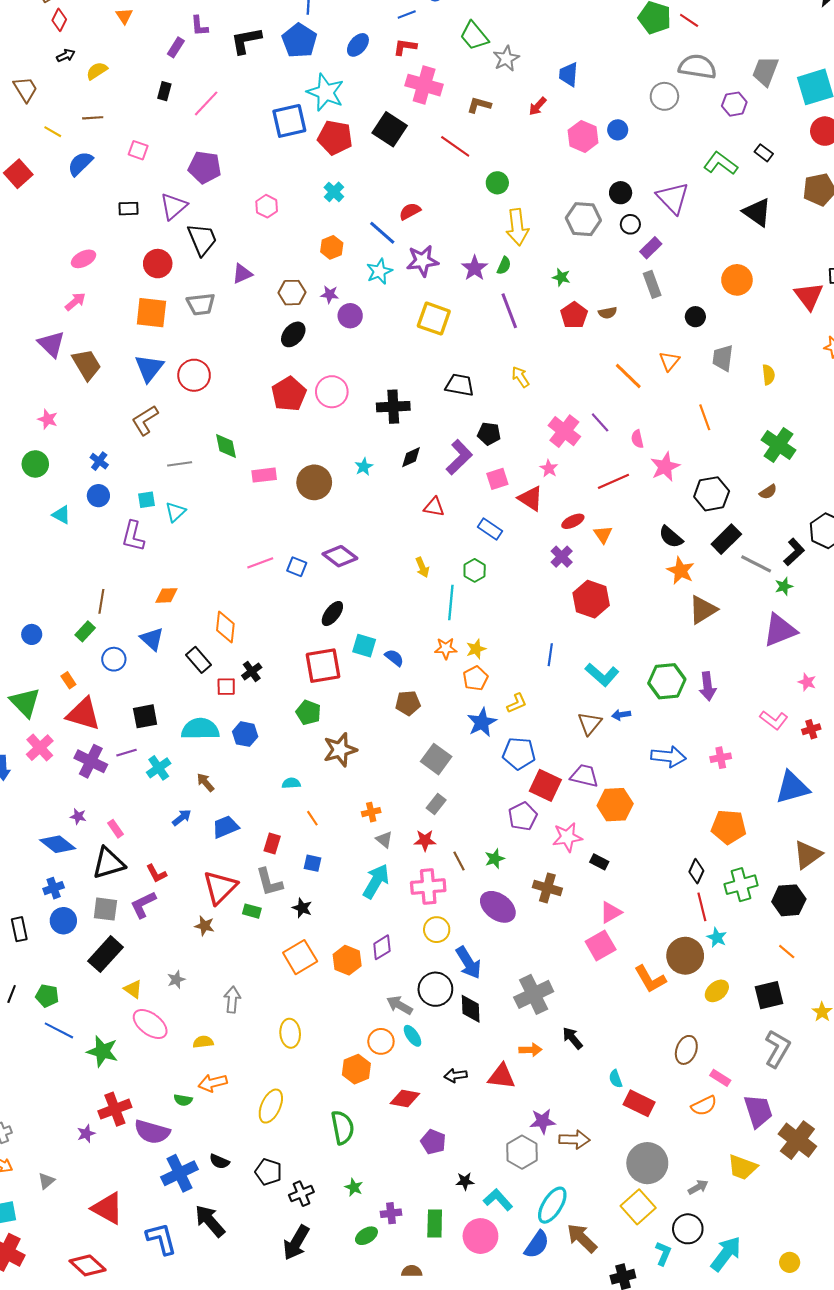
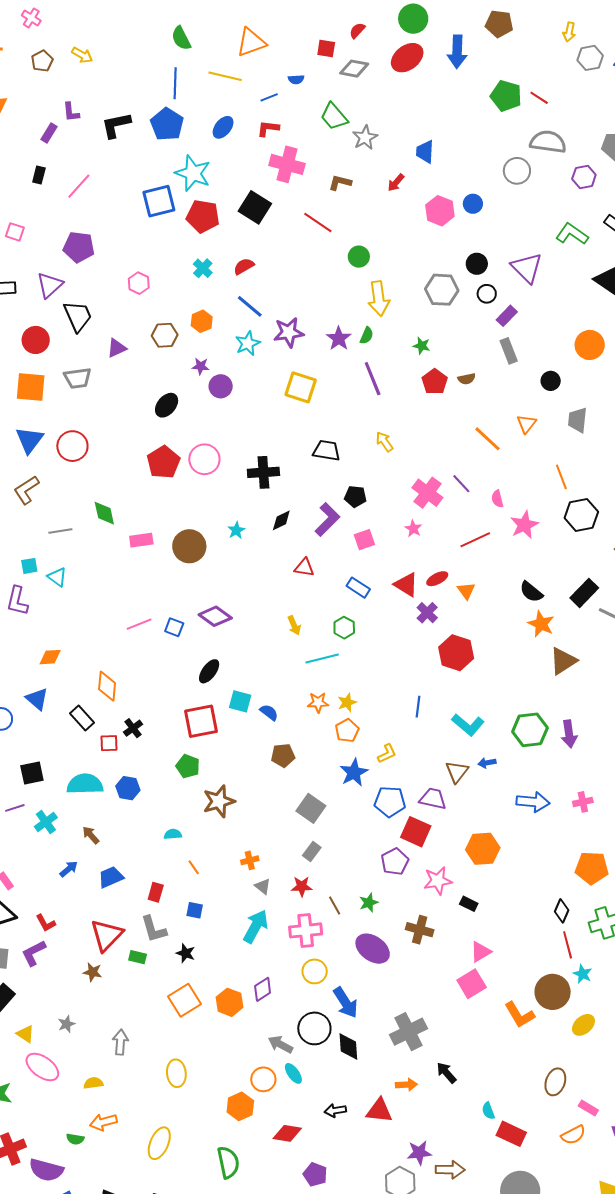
red semicircle: (410, 211) -> (244, 266), moved
brown hexagon: (292, 293) -> (165, 335), moved
black hexagon: (712, 494) -> (581, 515), moved
red triangle: (530, 498) -> (406, 585), moved
cyan triangle: (176, 512) -> (57, 577), turned -40
cyan line: (451, 602) -> (322, 658), turned 72
purple trapezoid: (584, 776) -> (433, 799), moved

